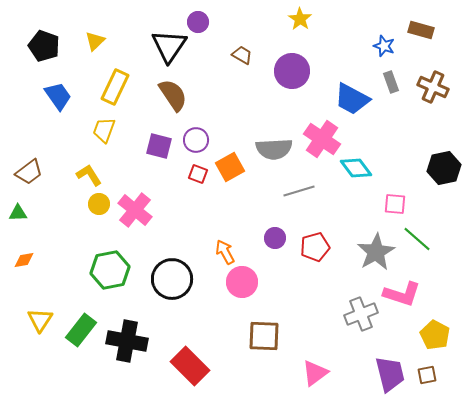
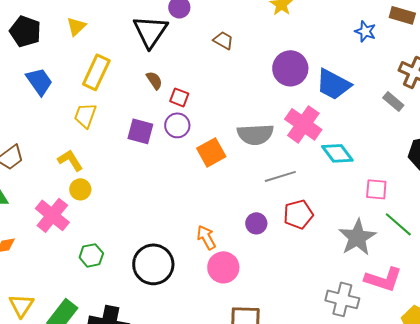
purple circle: (292, 71) -> (290, 68), moved
gray rectangle: (391, 82) -> (393, 101), moved, turned -30
brown semicircle: (173, 95) -> (154, 80), size x0.6
red square: (198, 174) -> (179, 97), moved
pink cross: (135, 210) -> (52, 215), moved
red pentagon: (315, 247) -> (298, 214), moved
green hexagon: (110, 270) -> (91, 255), size x0.6
gray cross: (361, 314) -> (342, 299), turned 36

